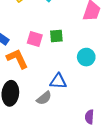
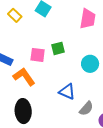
blue triangle: (58, 81) -> (67, 92), turned 30
gray semicircle: (44, 98) -> (86, 109), moved

